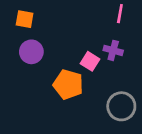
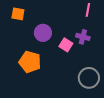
purple circle: (31, 52) -> (43, 33), moved
orange pentagon: (68, 85) -> (30, 62), moved

